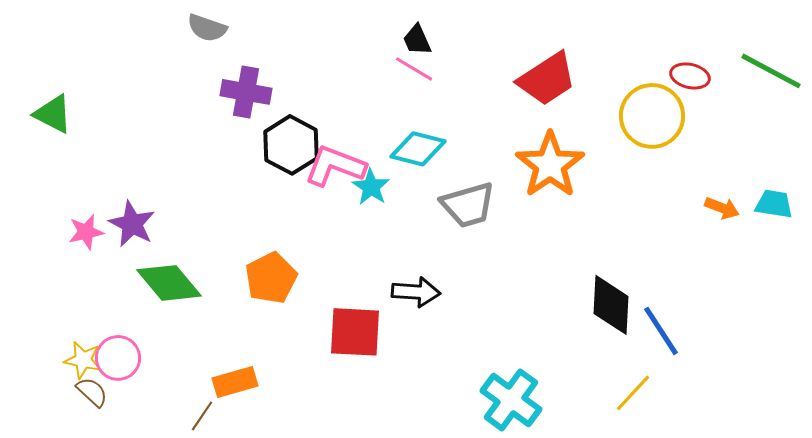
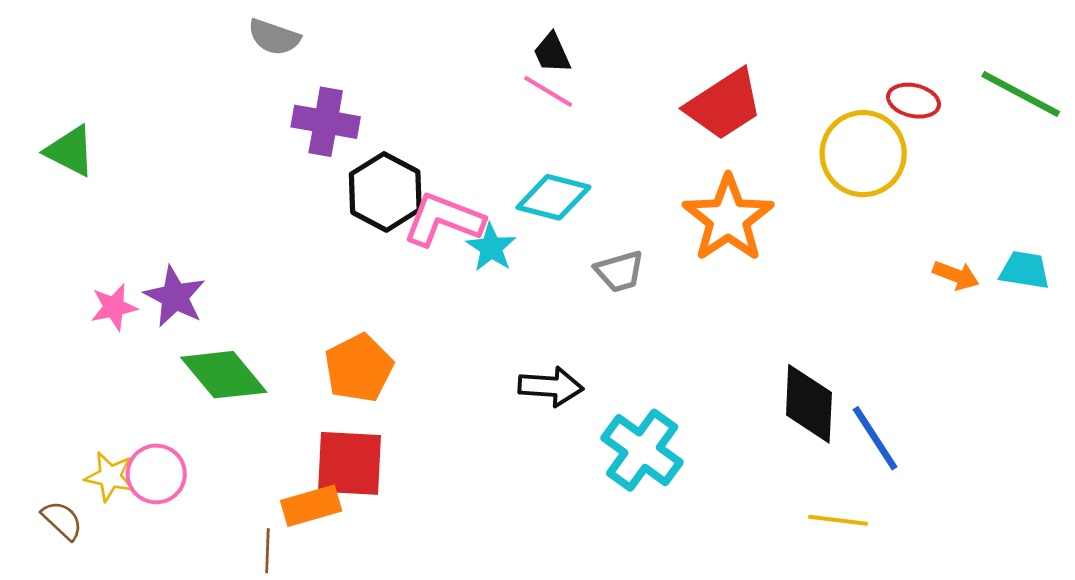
gray trapezoid: (468, 205) -> (620, 271), size x0.7
red square: (355, 332) -> (350, 463), moved
brown semicircle: (92, 392) -> (62, 520), moved
yellow line: (633, 393) -> (838, 520), turned 54
cyan cross: (511, 400) -> (642, 450), moved
brown line: (202, 416) -> (267, 551), turned -32

